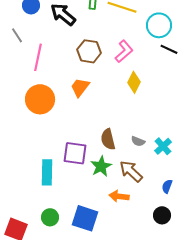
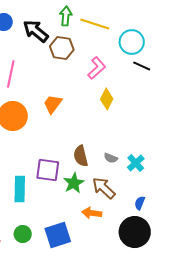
brown hexagon: (89, 51) -> (62, 48), moved
black circle: (162, 215) -> (135, 232), size x1.8
blue square: (85, 218) -> (58, 235), turned -36

